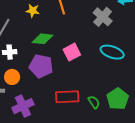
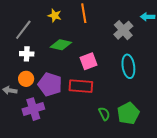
cyan ellipse: (112, 52) -> (128, 66), turned 55
purple pentagon: (41, 66) -> (50, 84), moved
red rectangle: (67, 97) -> (81, 86), moved

